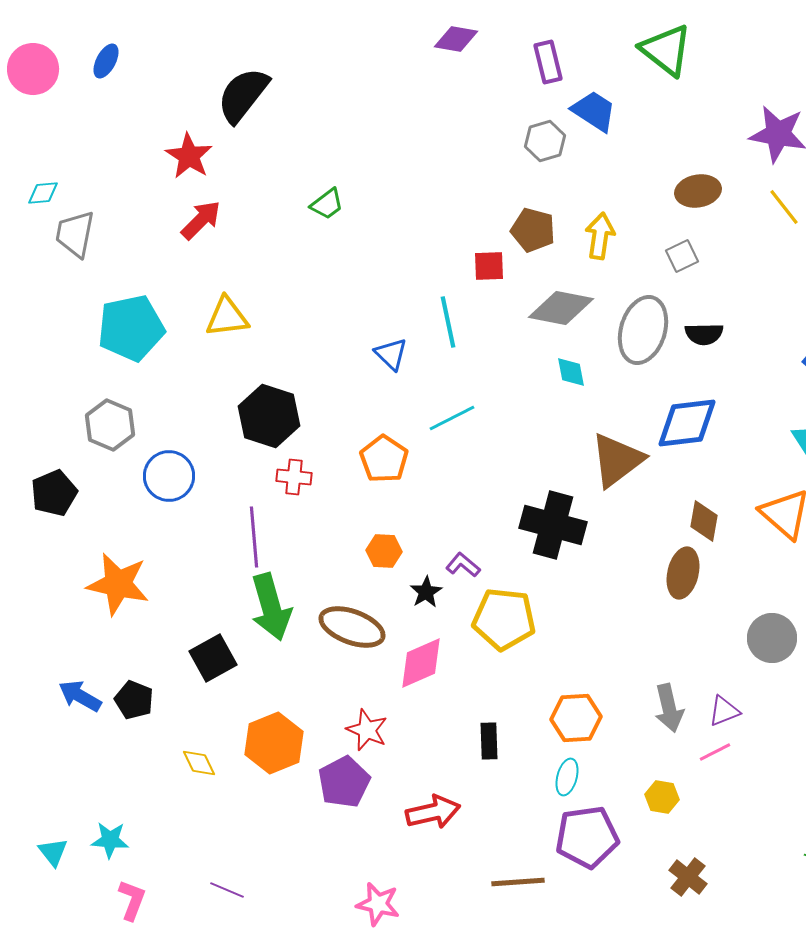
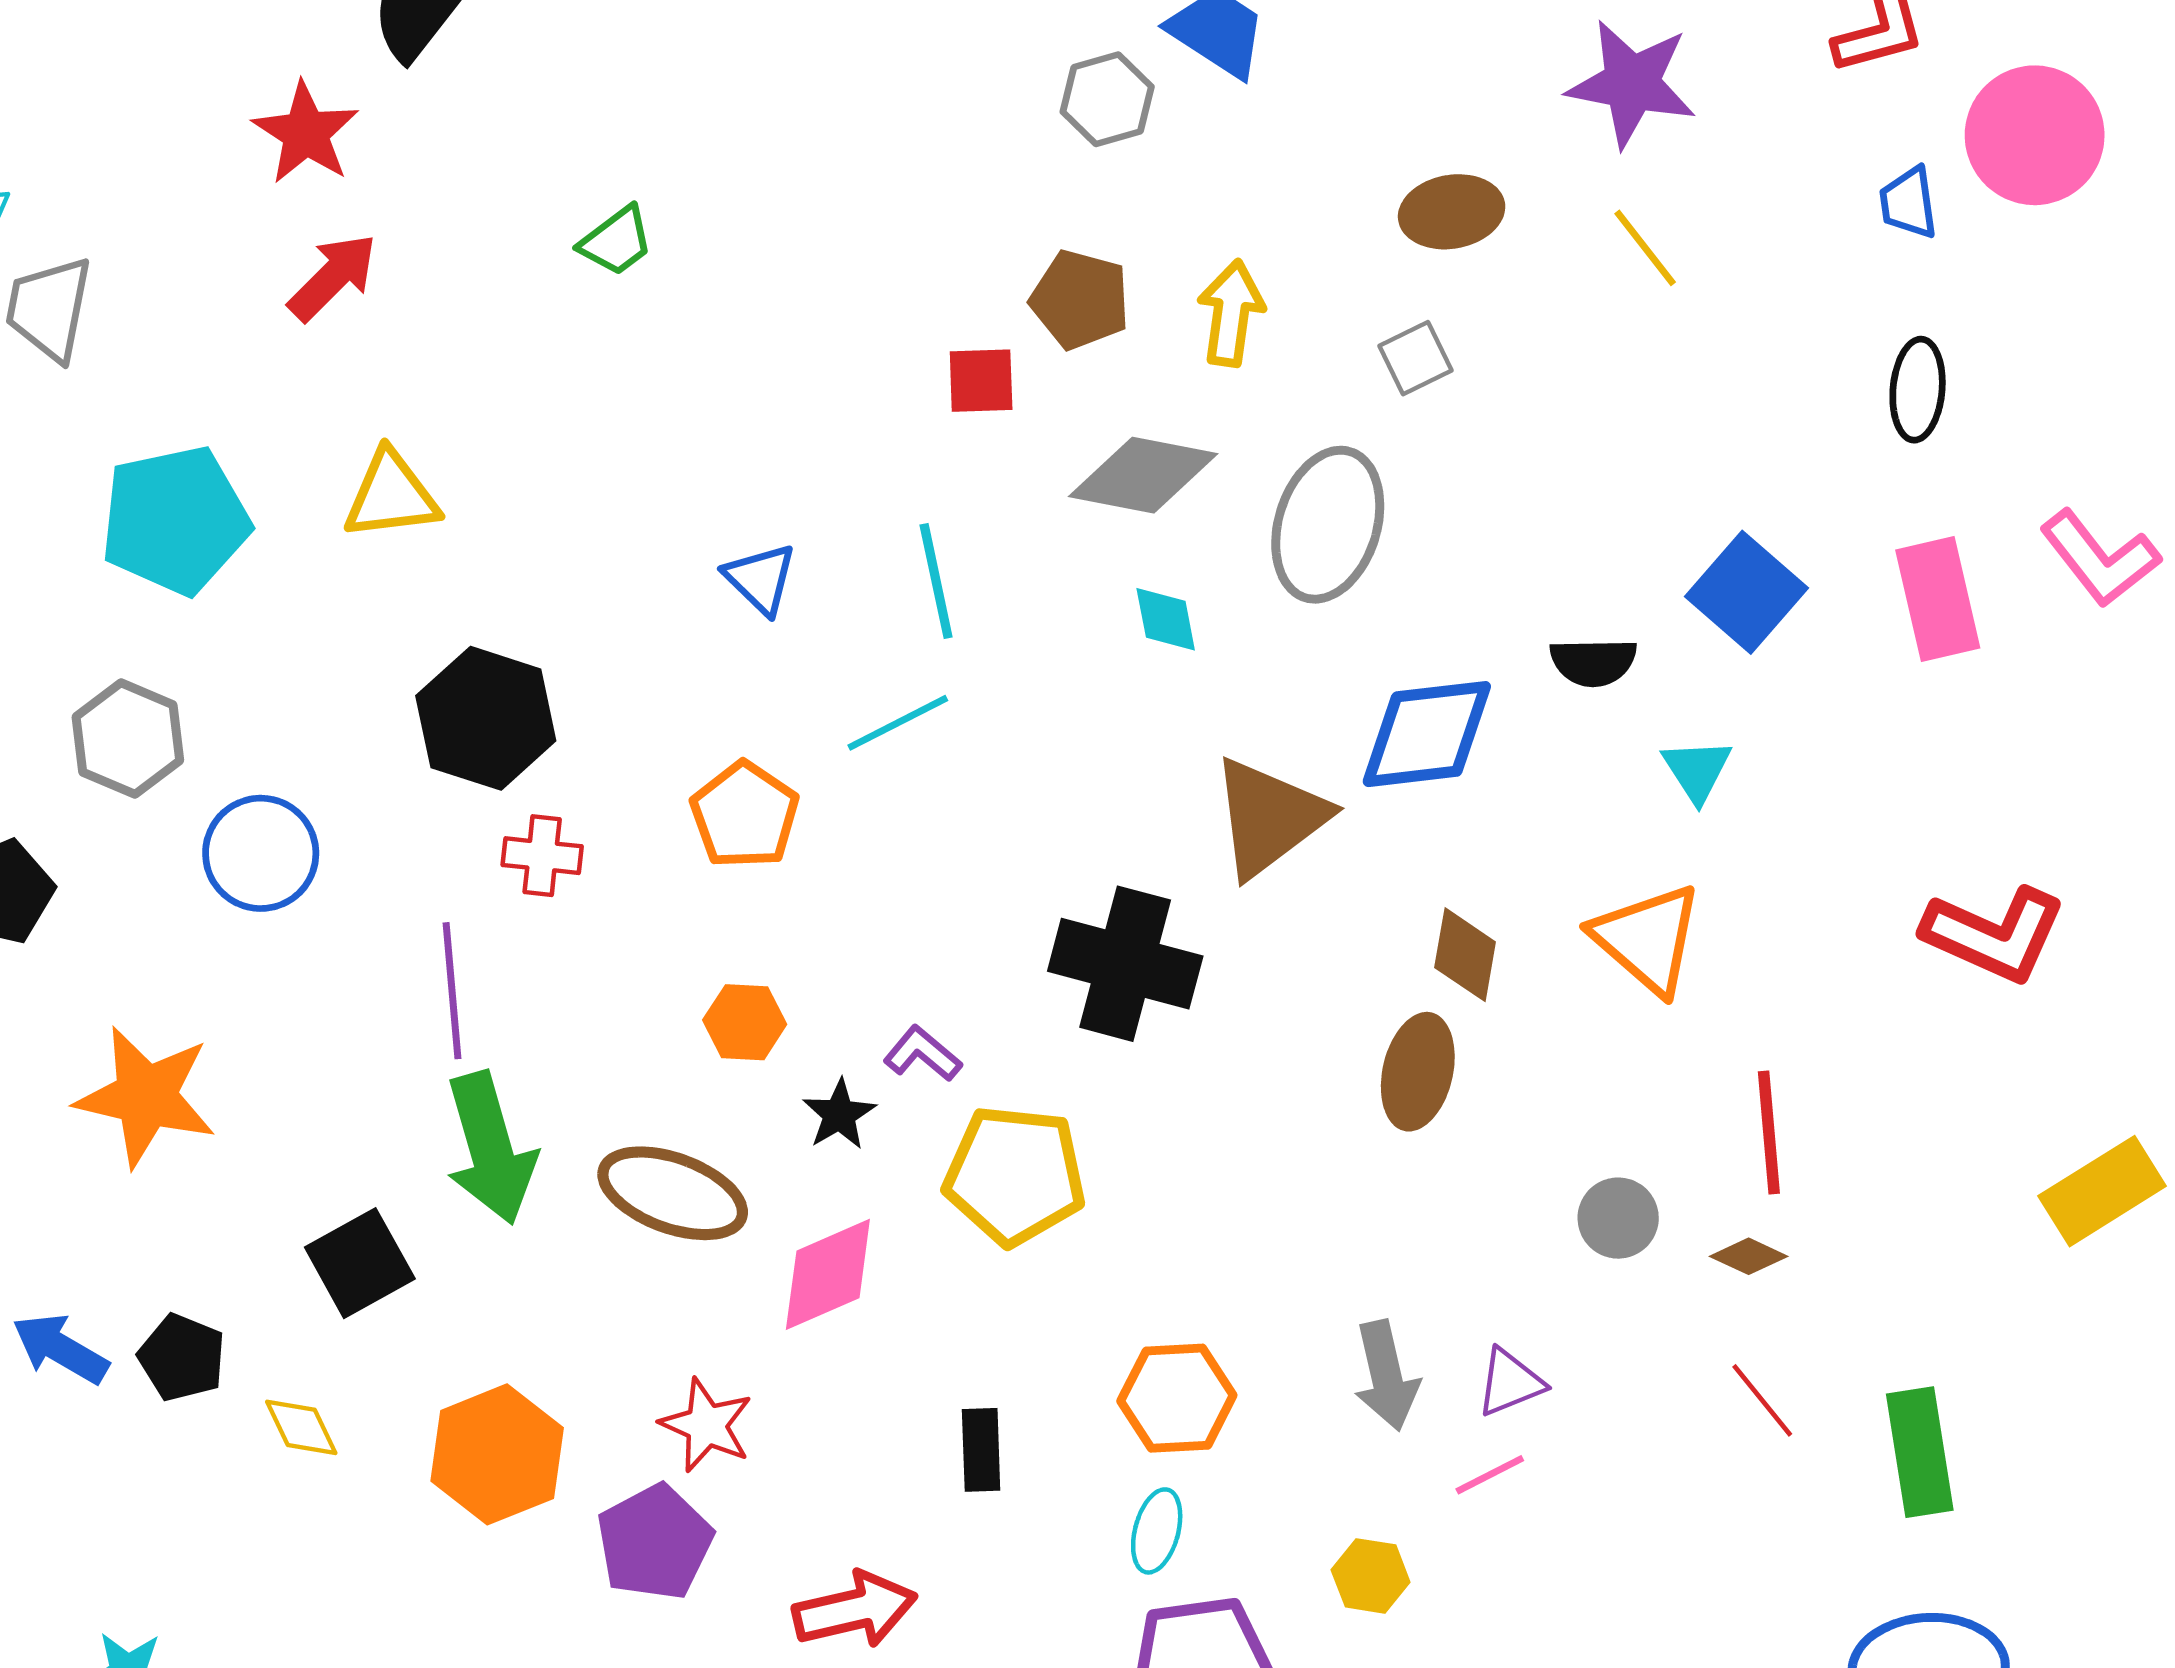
cyan line: (448, 322) -> (936, 581), moved
black semicircle: (704, 334) -> (1593, 662), moved
gray circle: (772, 638) -> (1618, 1218), size x0.7
yellow diamond: (199, 763) -> (301, 1427), moved

